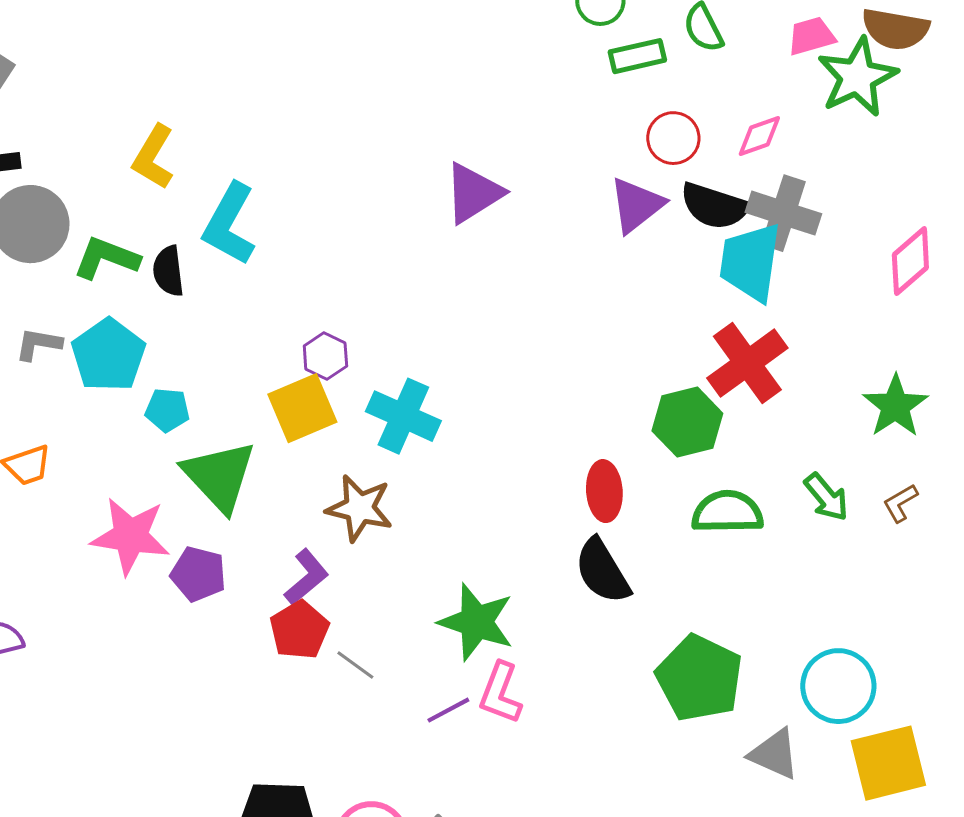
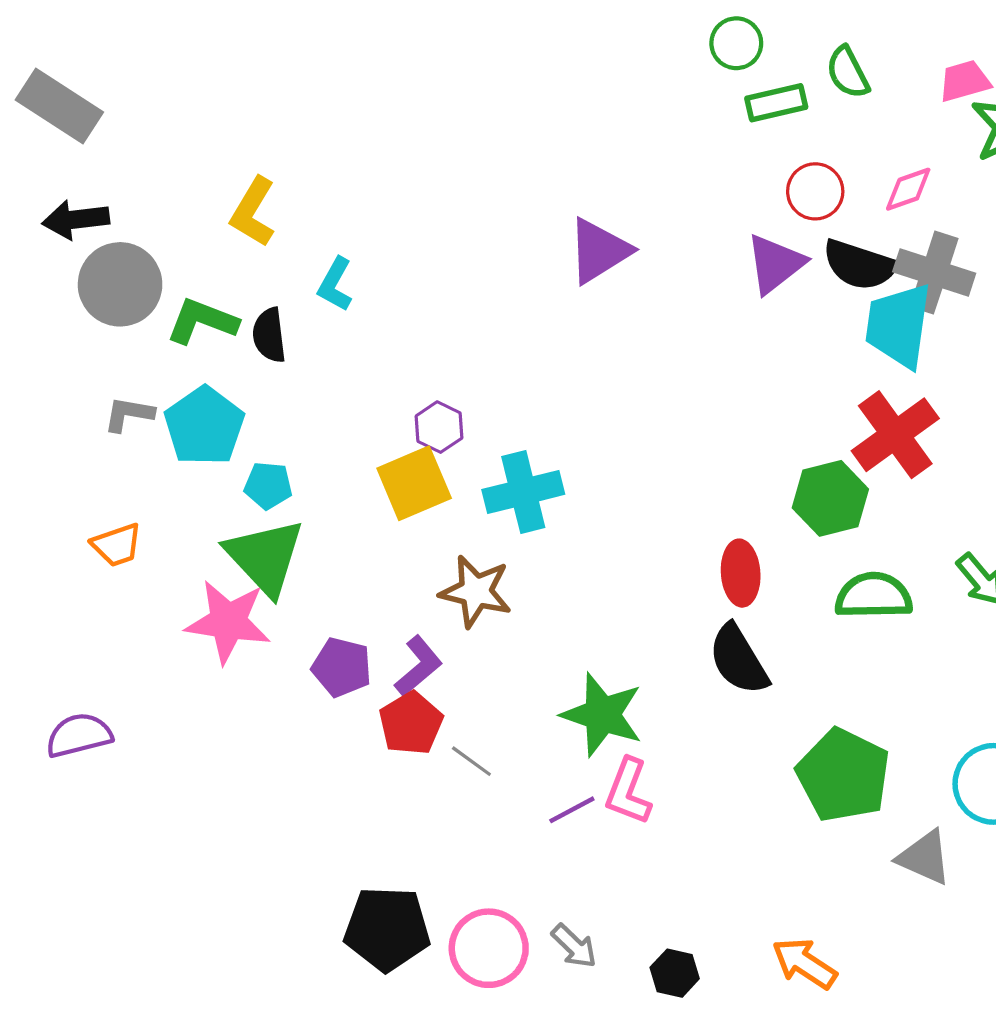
cyan L-shape: (229, 224) -> (335, 284), size x0.6
cyan cross: (403, 416) -> (523, 492), turned -38
green triangle: (219, 476) -> (265, 557), moved
purple pentagon: (198, 574) -> (342, 667), moved

